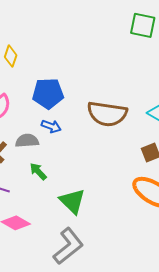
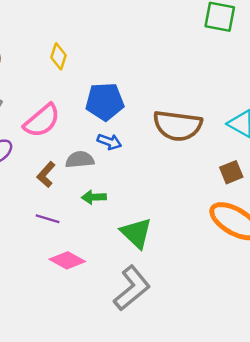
green arrow: (38, 171) -> (94, 197), turned -48

